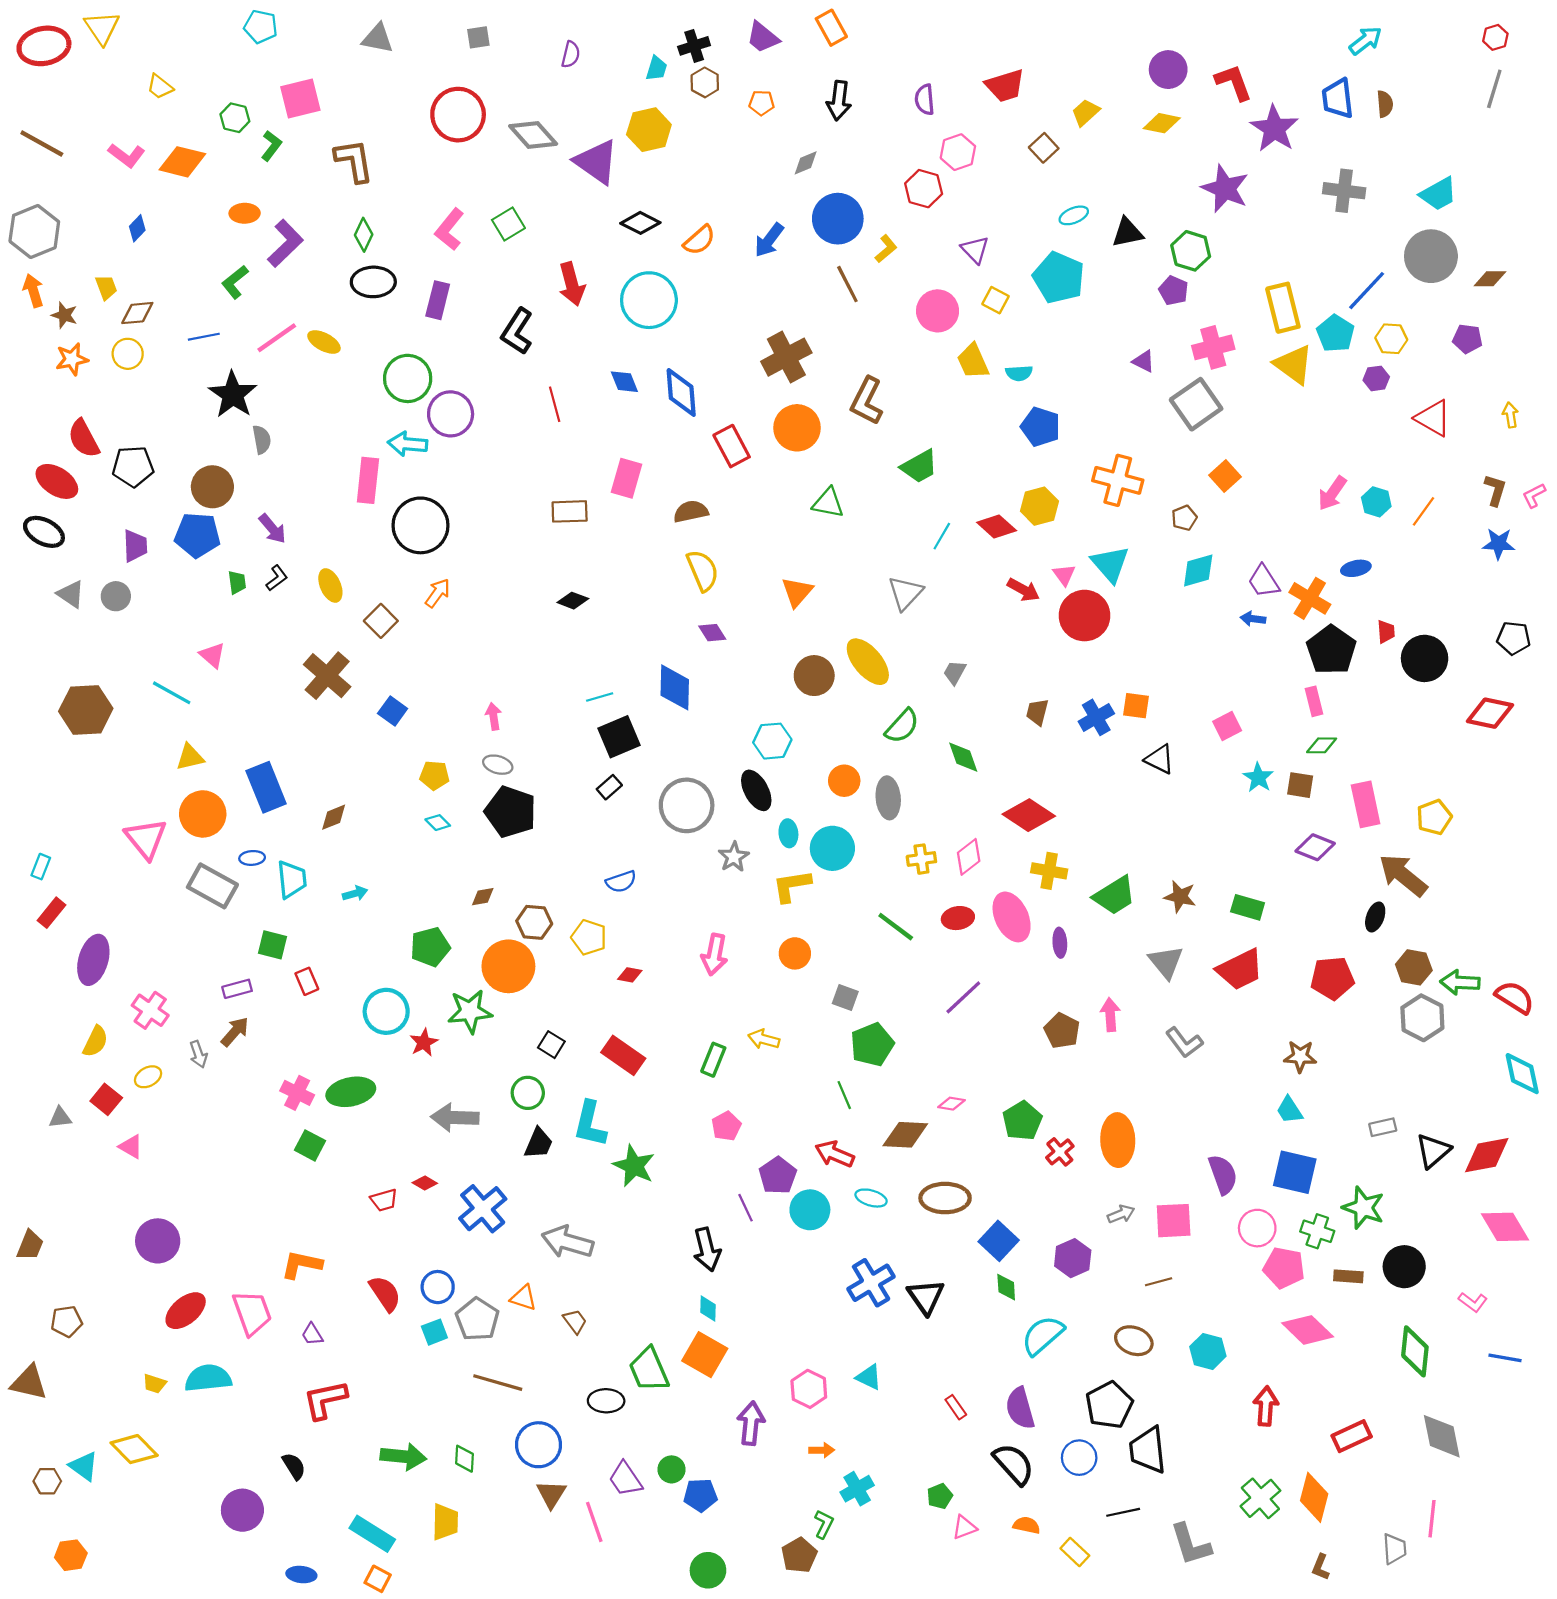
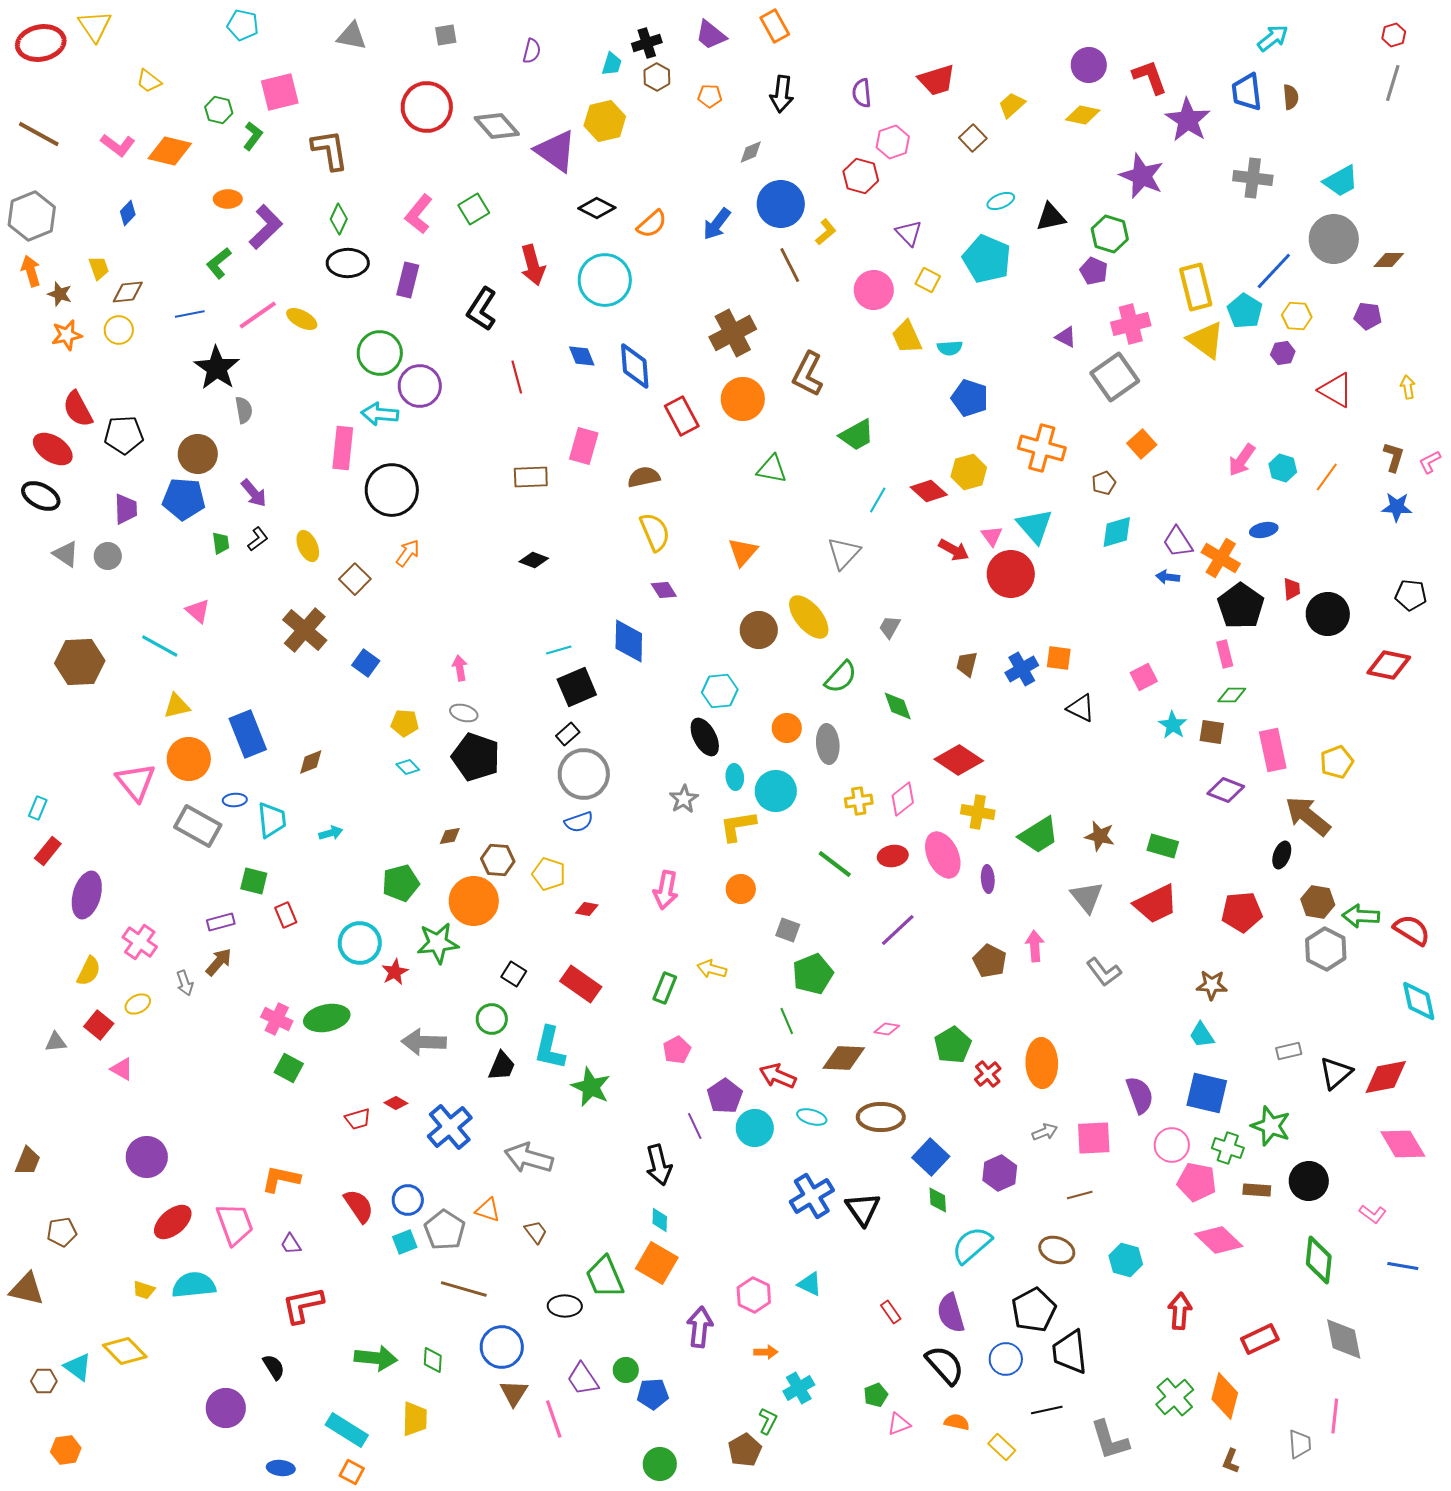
gray circle: (687, 805) -> (584, 774), moved

